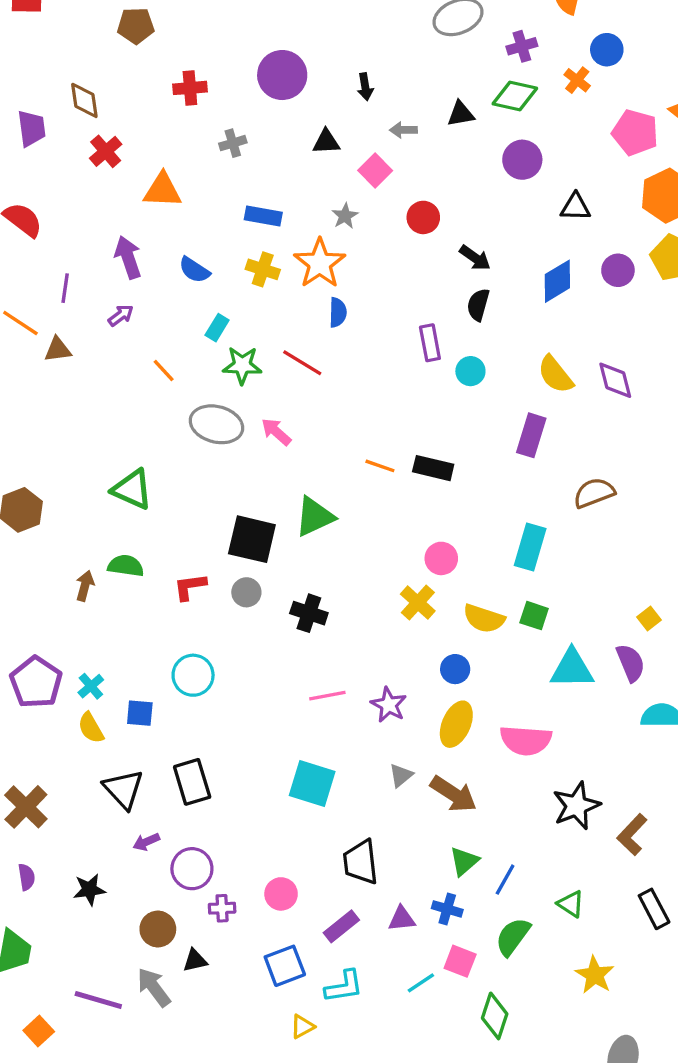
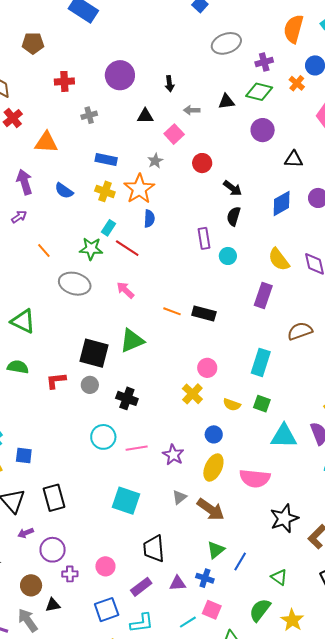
cyan rectangle: (217, 328) -> (109, 228), moved
pink arrow: (276, 432) -> (125, 290), moved
yellow semicircle: (484, 619) -> (232, 405), size x0.7
cyan circle: (193, 675) -> (103, 437), moved
green semicircle: (513, 937) -> (260, 610), moved

